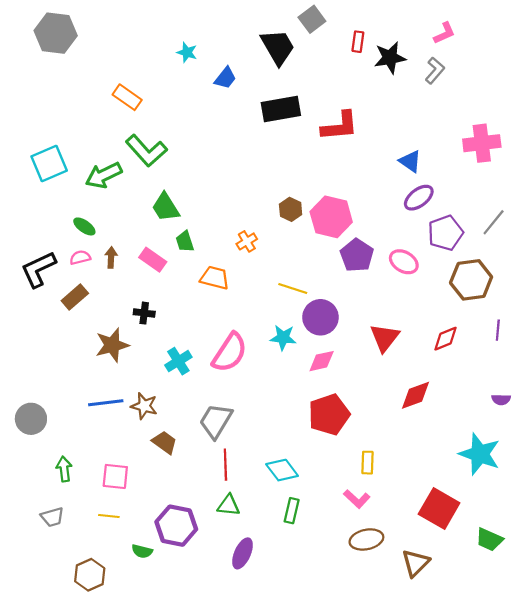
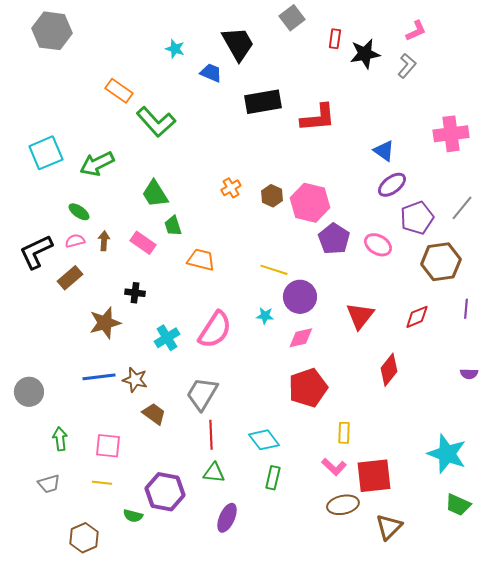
black trapezoid: (278, 47) -> (238, 44), moved
blue trapezoid: (225, 78) -> (211, 73), turned -105
green L-shape: (146, 151) -> (156, 122), moved
orange cross: (247, 241) -> (231, 188), moved
cyan star: (283, 338) -> (265, 316), size x0.7
red diamond: (416, 395) -> (389, 370), turned -32
cyan star: (480, 454) -> (447, 454), moved
red square: (439, 509) -> (374, 476), moved, turned -36

